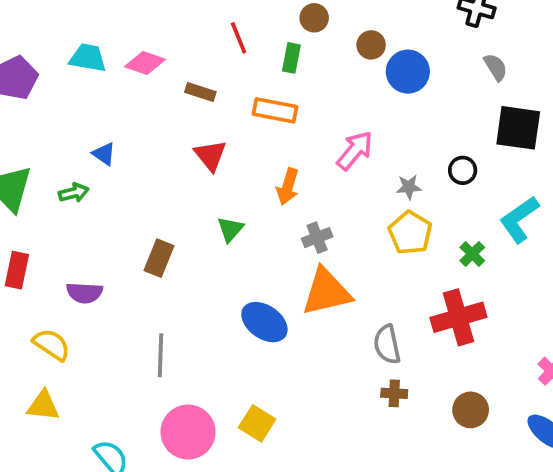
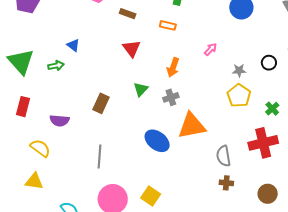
orange rectangle: (275, 110) -> (168, 25), size x0.7
pink arrow: (355, 151) -> (211, 49), size x0.6
gray cross: (317, 238) -> (171, 97), moved

